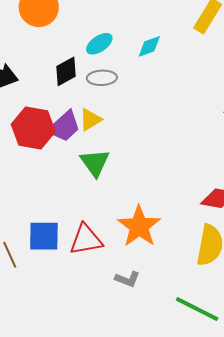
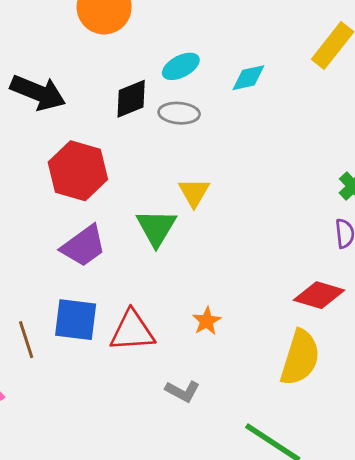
yellow triangle: (90, 120) -> (194, 192), moved, turned -35
purple trapezoid: (64, 126) -> (84, 246), moved
orange star: (139, 226) -> (207, 321), size x0.5

